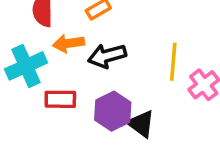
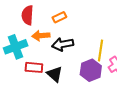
purple hexagon: (113, 111) -> (91, 70), moved
black triangle: (141, 124) -> (55, 74), moved

